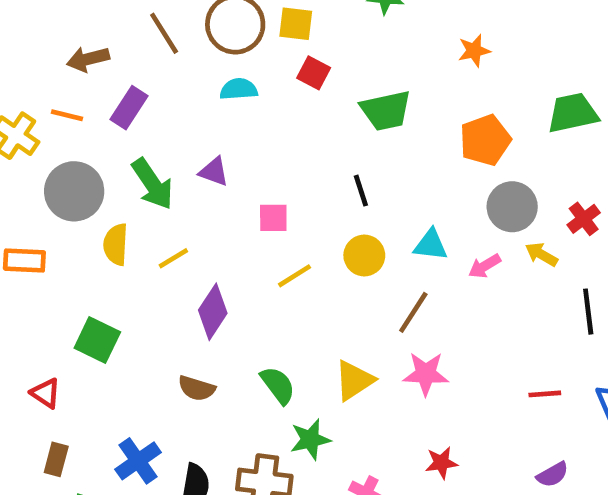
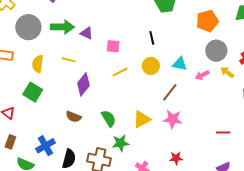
purple triangle: (214, 172) -> (87, 33), moved
green arrow: (152, 184) -> (62, 27), turned -60
yellow semicircle: (116, 244) -> (38, 64), moved
yellow line: (173, 258) -> (69, 60), turned 40

